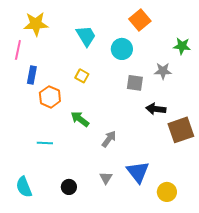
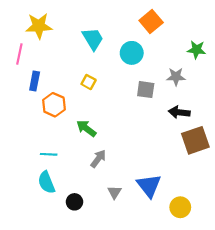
black arrow: (156, 109) -> (179, 112), moved
gray arrow: (109, 139) -> (98, 159), moved
cyan semicircle: (24, 187) -> (46, 182), moved

